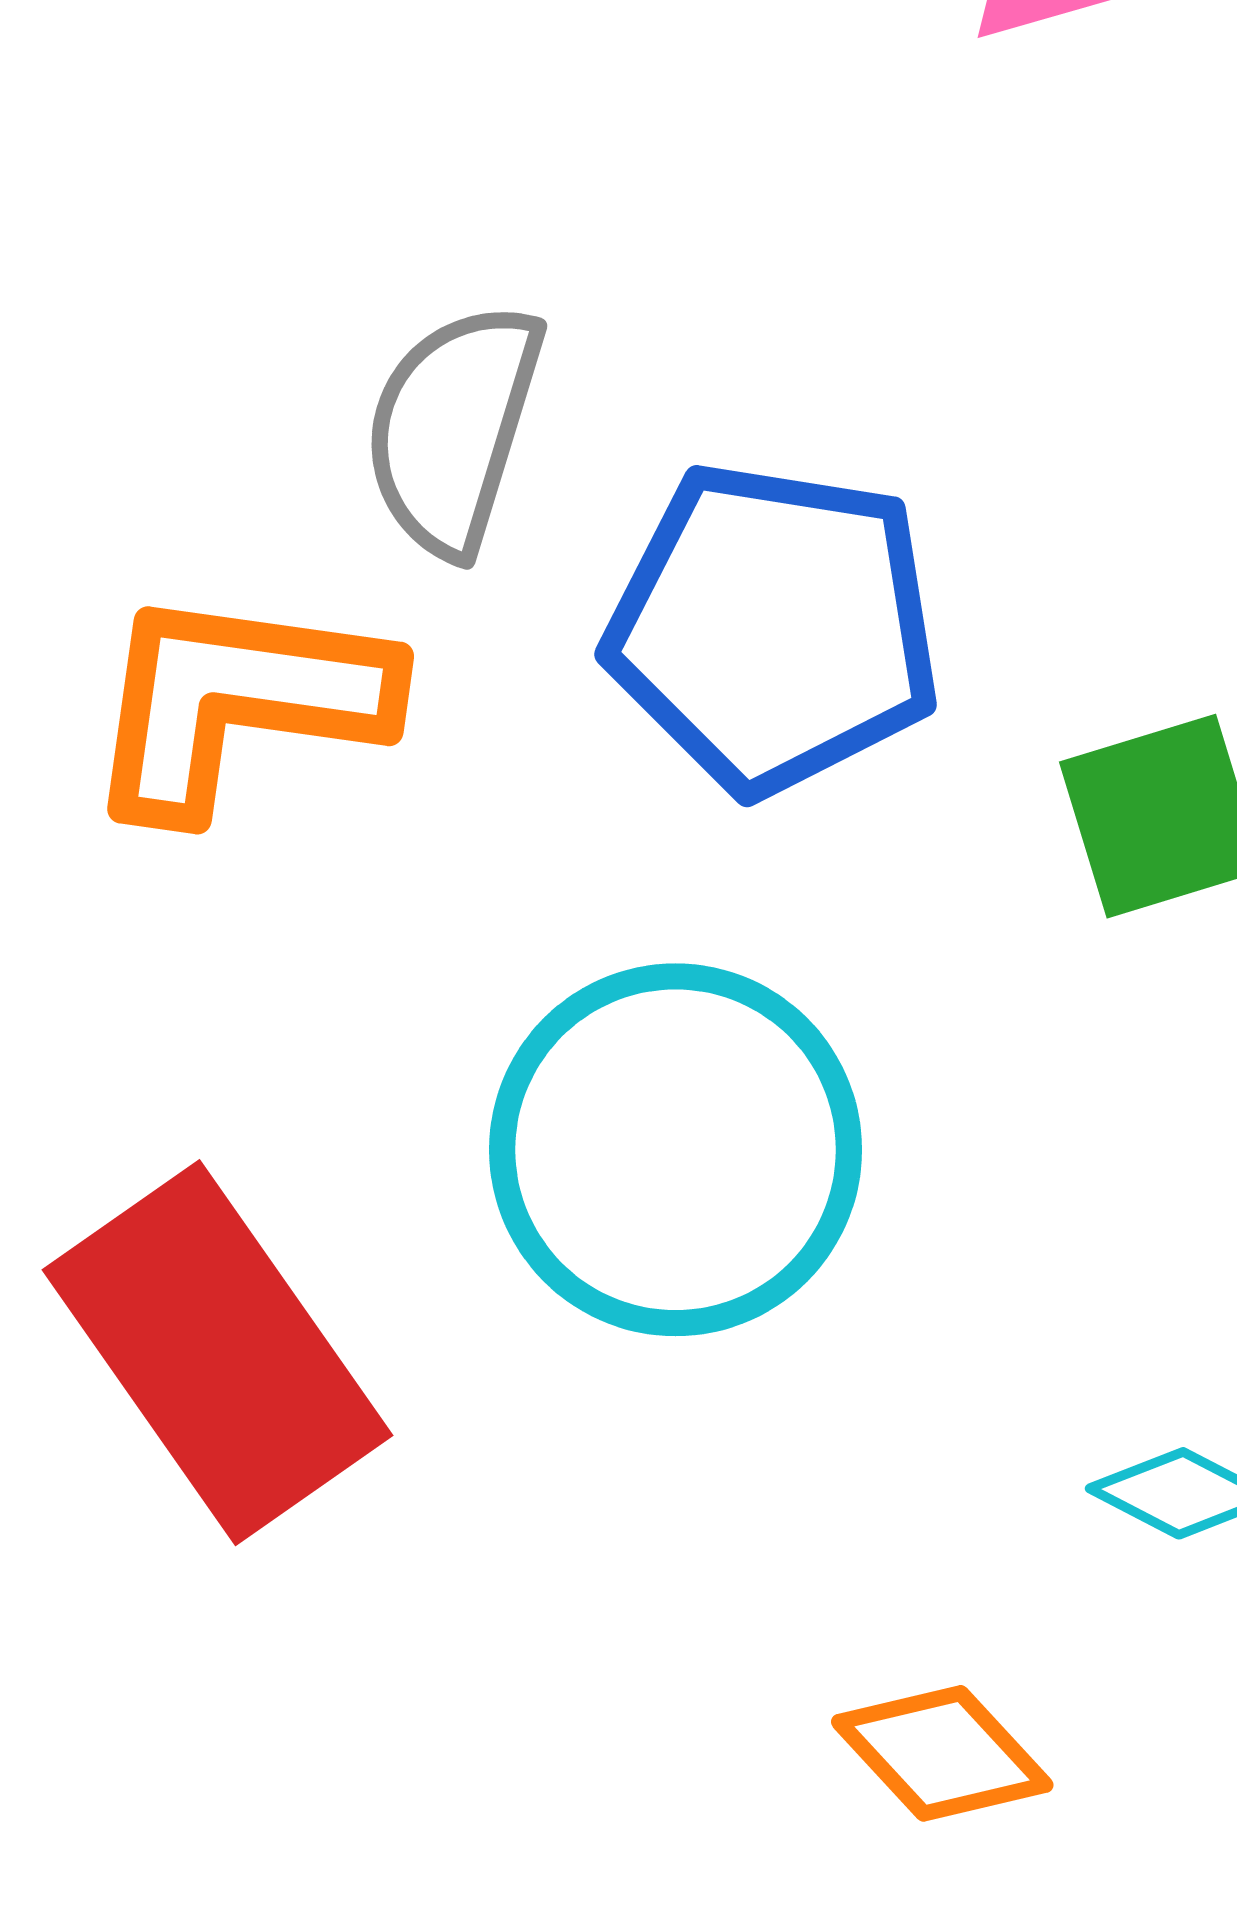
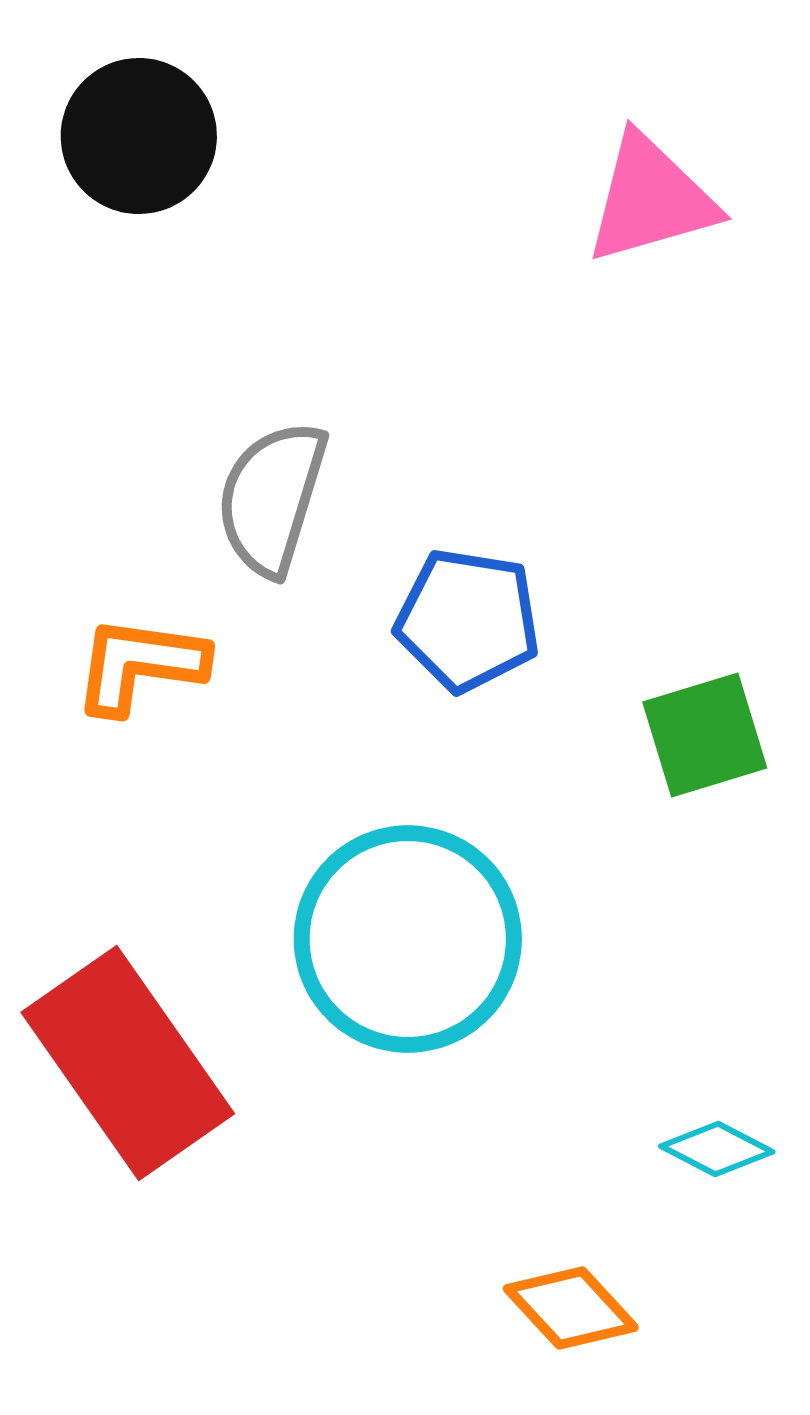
blue pentagon: (774, 628) -> (468, 620), size x0.7
orange L-shape: (237, 702) -> (140, 665), size x0.7

